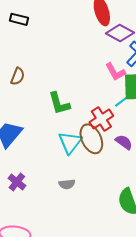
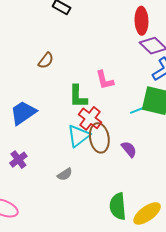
pink L-shape: (115, 72) -> (105, 80), moved
red cross: (101, 119) -> (90, 118), moved, turned -35
gray semicircle: (67, 184) -> (65, 174), turned -42

